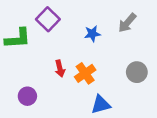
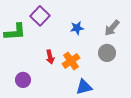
gray arrow: (127, 23) -> (112, 28), moved
gray circle: (137, 72) -> (107, 53), moved

